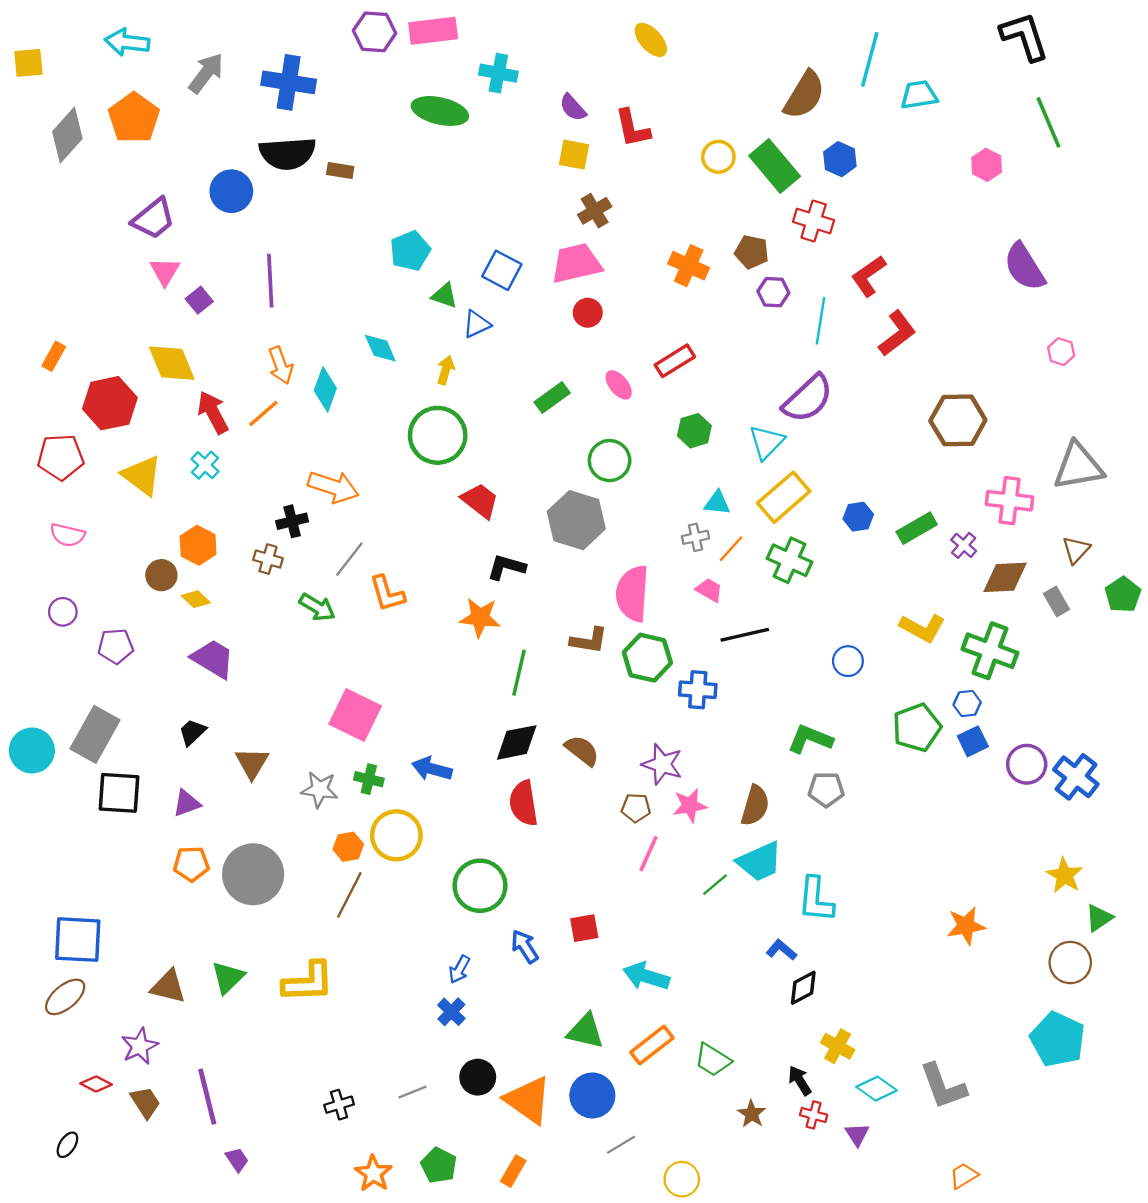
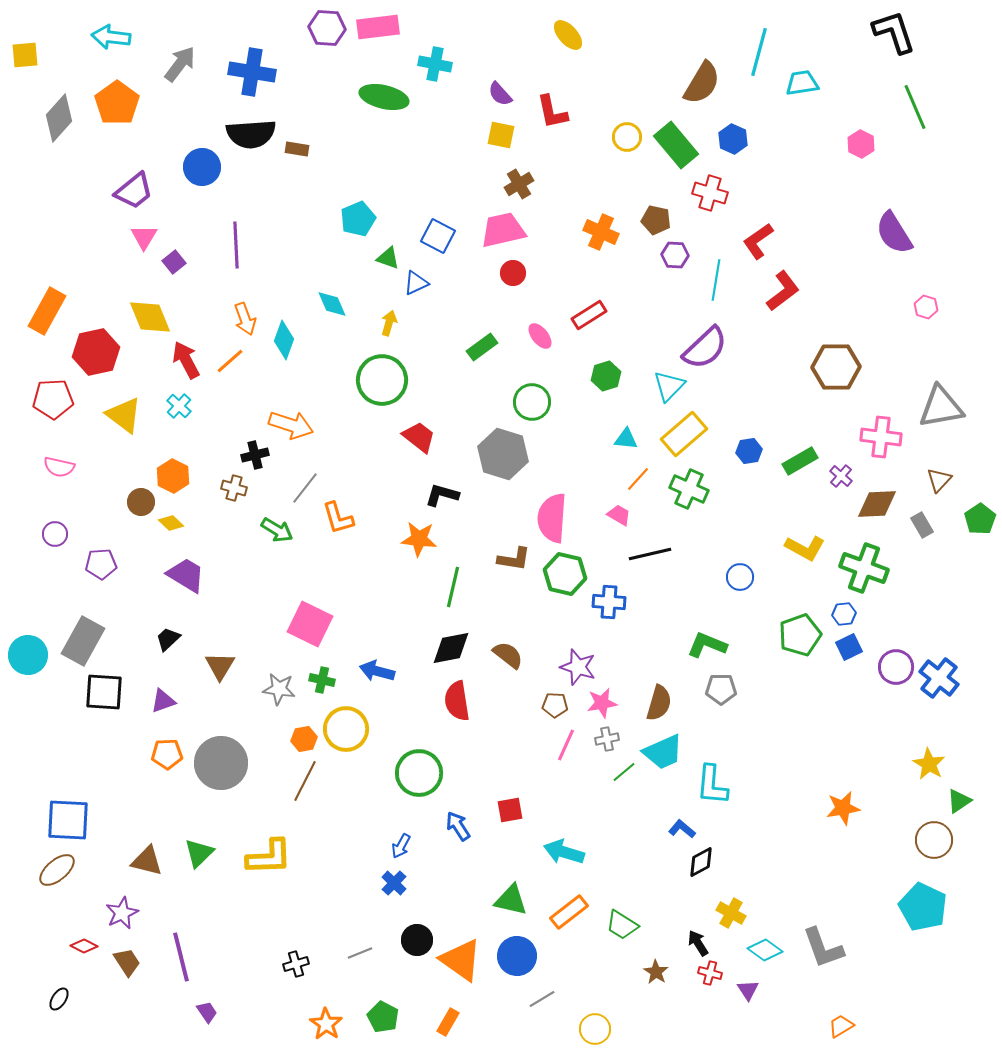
orange rectangle: (54, 356) -> (47, 311), size x1.8
gray cross: (695, 537) -> (607, 739), moved

